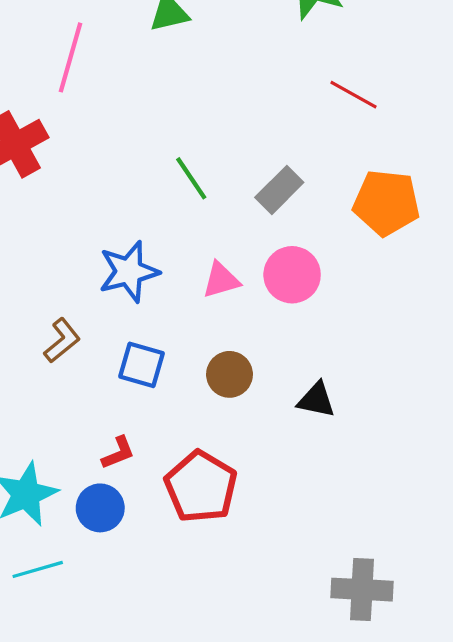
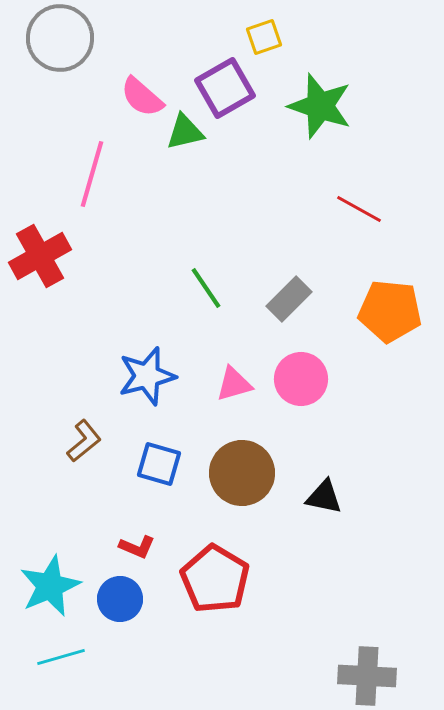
brown circle: (229, 374) -> (242, 473), size x1.5
red L-shape: (118, 453) -> (137, 547), turned 45

